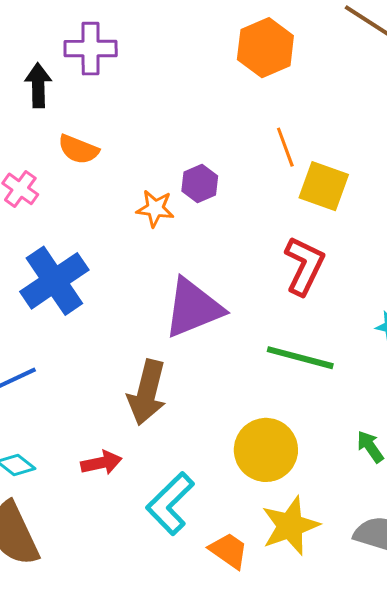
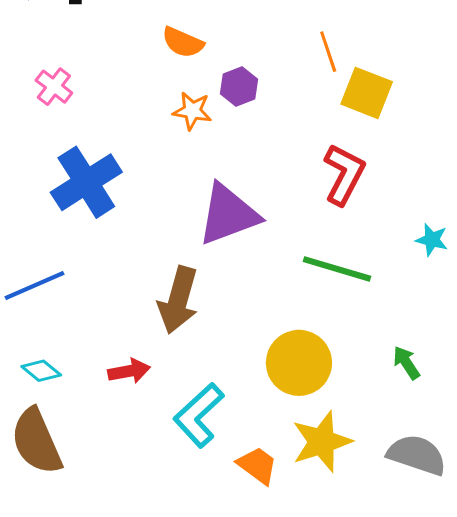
orange semicircle: (78, 149) -> (183, 42), moved

